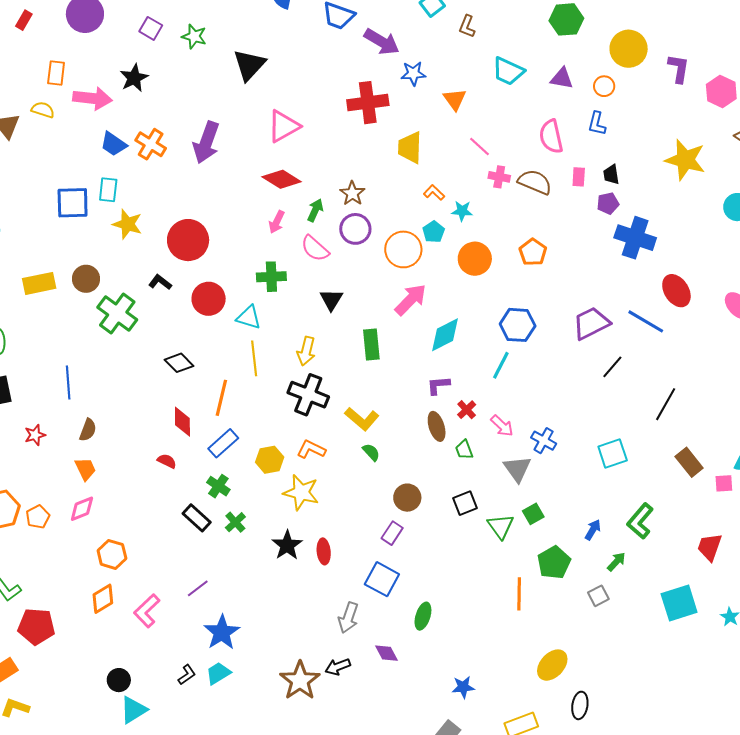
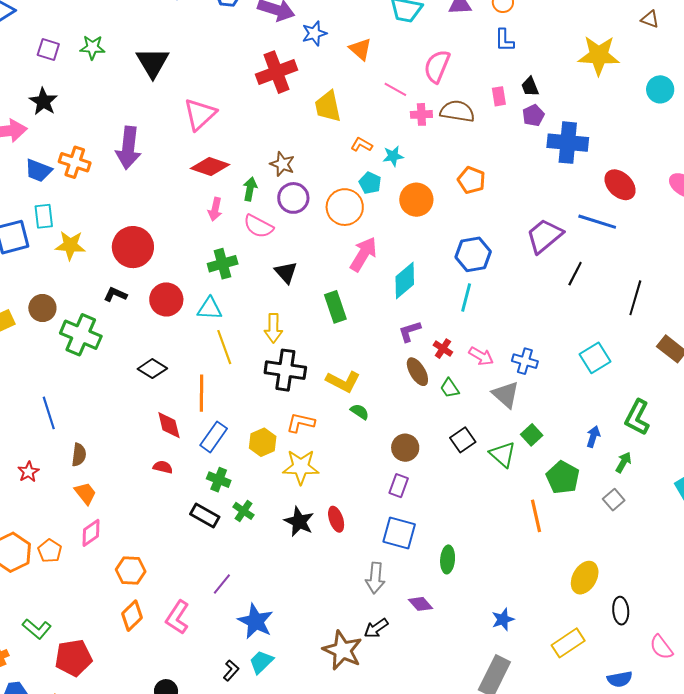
pink semicircle: (551, 136) -> (437, 66), moved, turned 48

